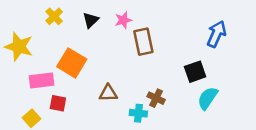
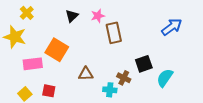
yellow cross: (54, 16) -> (27, 13), moved
blue arrow: (216, 34) -> (172, 27), turned 30
black square: (195, 72) -> (144, 64), moved
red square: (58, 103) -> (49, 91), moved

